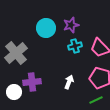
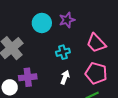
cyan cross: (75, 46) -> (63, 52), moved

